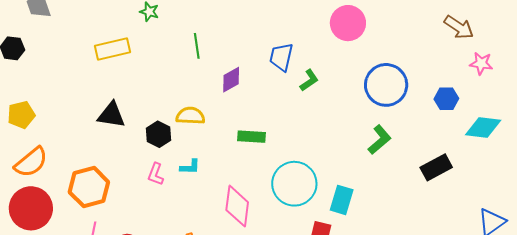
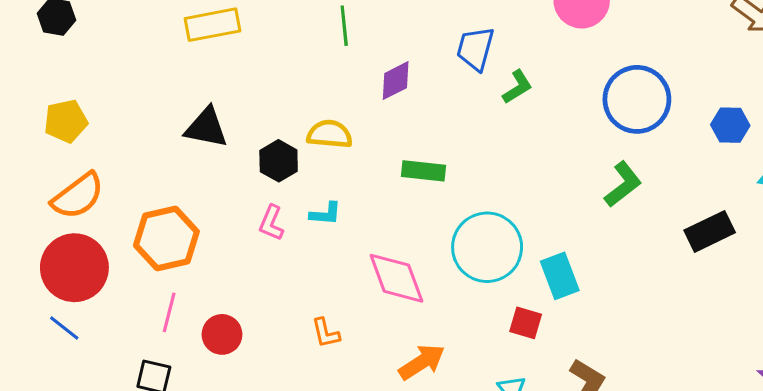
cyan rectangle: (342, 200) -> (560, 276), turned -40
pink diamond: (237, 206) -> (396, 278), turned -30

